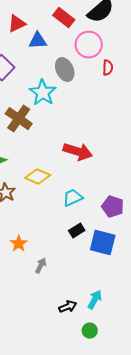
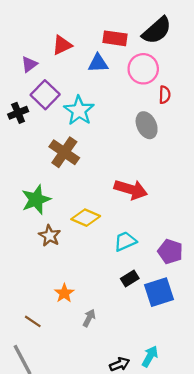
red rectangle: (64, 18) -> (115, 38), turned -30
blue triangle: (38, 41) -> (98, 63), moved
gray ellipse: (65, 70) -> (147, 125), moved
cyan star: (43, 93) -> (79, 111), moved
blue square: (103, 243) -> (159, 292), turned -32

